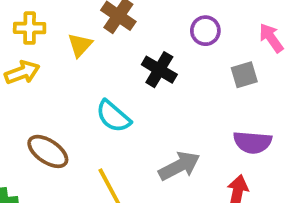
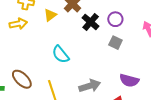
black cross: (159, 70) -> (91, 22), moved
gray square: (244, 75) -> (115, 43), moved, turned 32
brown ellipse: (48, 151) -> (22, 79), moved

